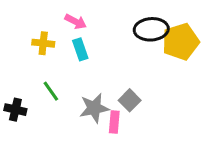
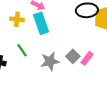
cyan rectangle: (80, 49) -> (41, 23), size x1.5
pink rectangle: (114, 122) -> (87, 58), moved, turned 32

